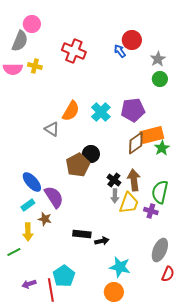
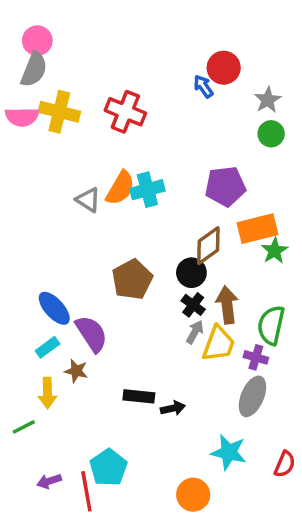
pink circle: (32, 24) -> (37, 41), moved
red cross: (74, 51) -> (125, 112), moved
yellow cross: (35, 66) -> (59, 112), size x1.6
cyan cross: (101, 112) -> (147, 190), moved, turned 30
gray triangle: (52, 129) -> (88, 200), moved
brown diamond: (136, 143) -> (208, 246), moved
black circle: (91, 154) -> (191, 273), moved
gray arrow: (115, 196) -> (195, 332), turned -152
gray ellipse: (160, 250) -> (252, 396), moved
cyan star: (120, 267) -> (229, 452), moved

